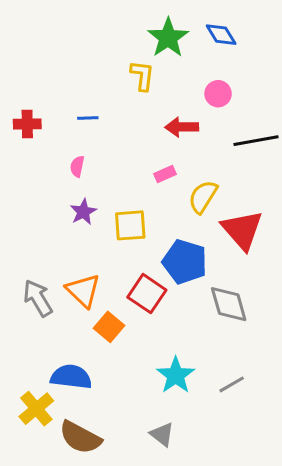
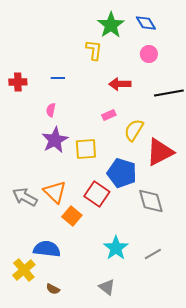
pink circle: (218, 94) -> (149, 54), moved
purple star: (83, 212) -> (55, 140), size x1.5
red triangle: (242, 230) -> (160, 152), turned 44
gray arrow: (38, 298) -> (25, 197), turned -30
brown semicircle: (80, 437) -> (53, 289), size x0.5

